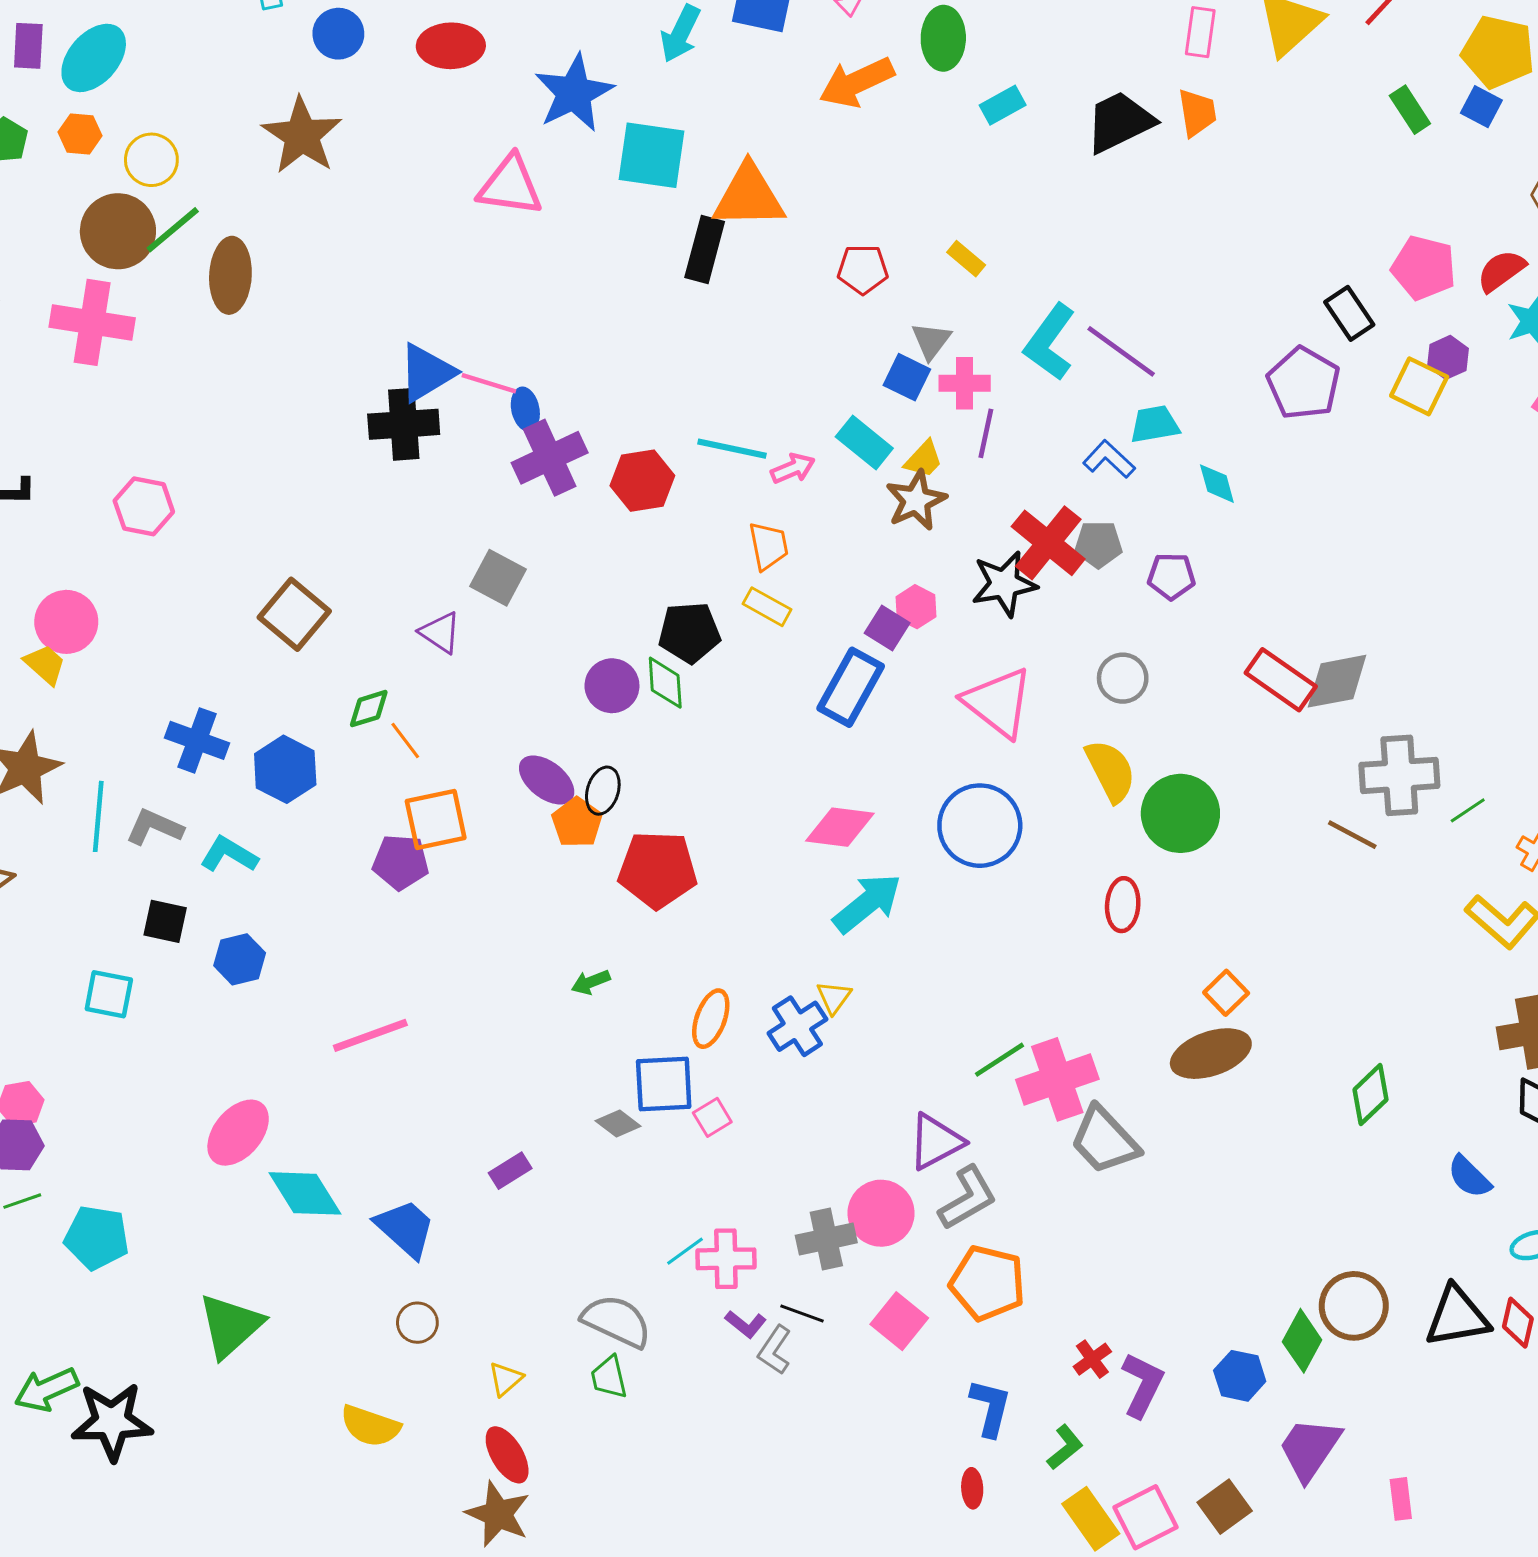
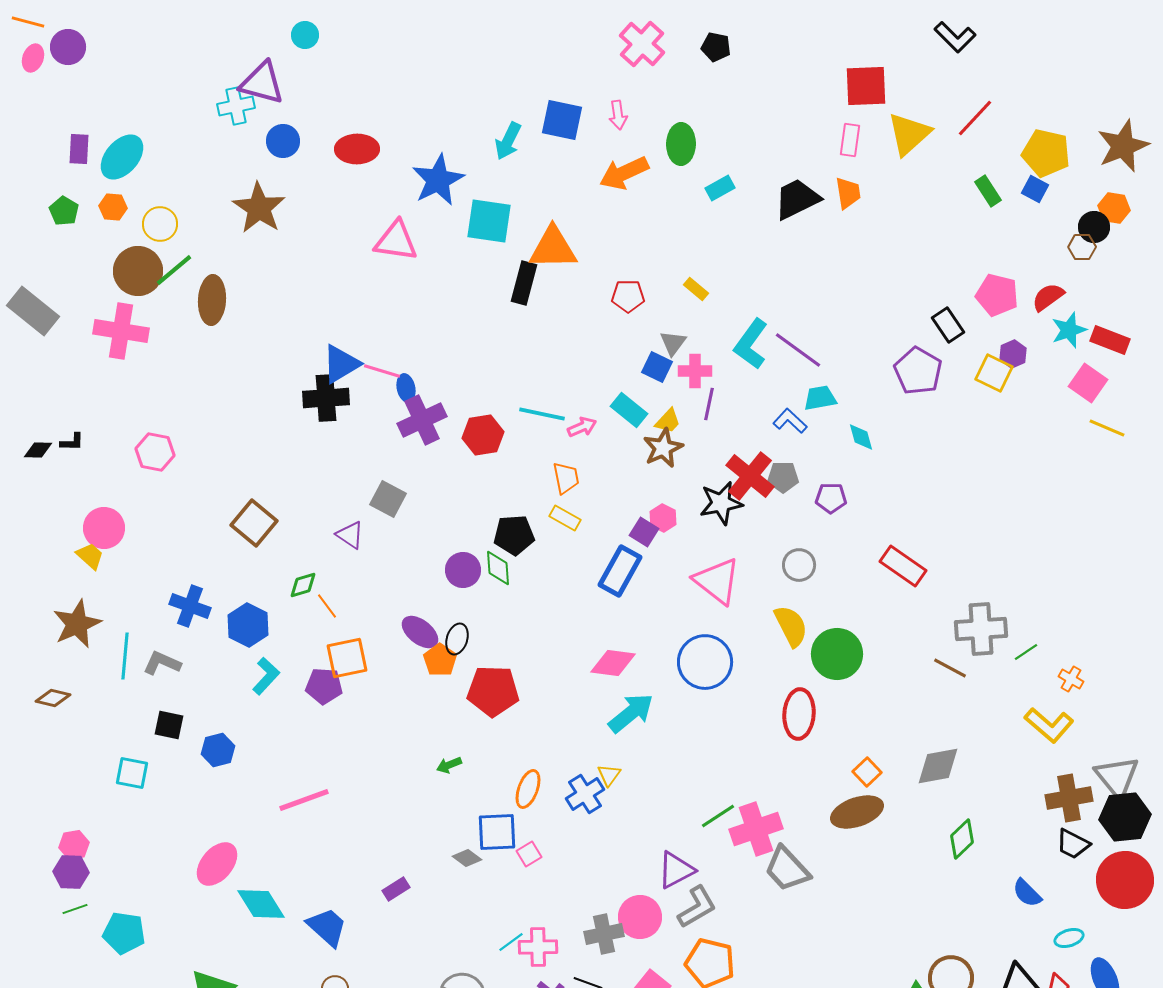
gray diamond: (1337, 681) -> (938, 766), moved
cyan L-shape: (229, 854) -> (266, 676), moved, turned 102
red ellipse: (1123, 905) -> (799, 714), size x1.4

